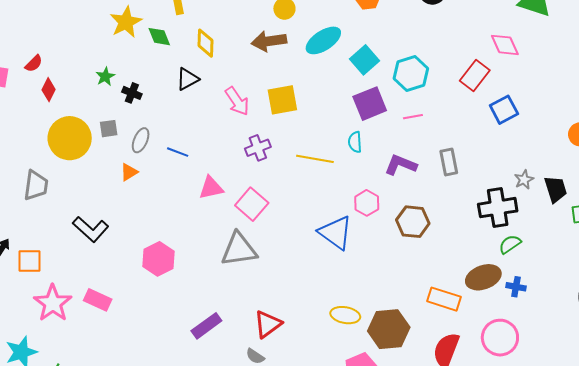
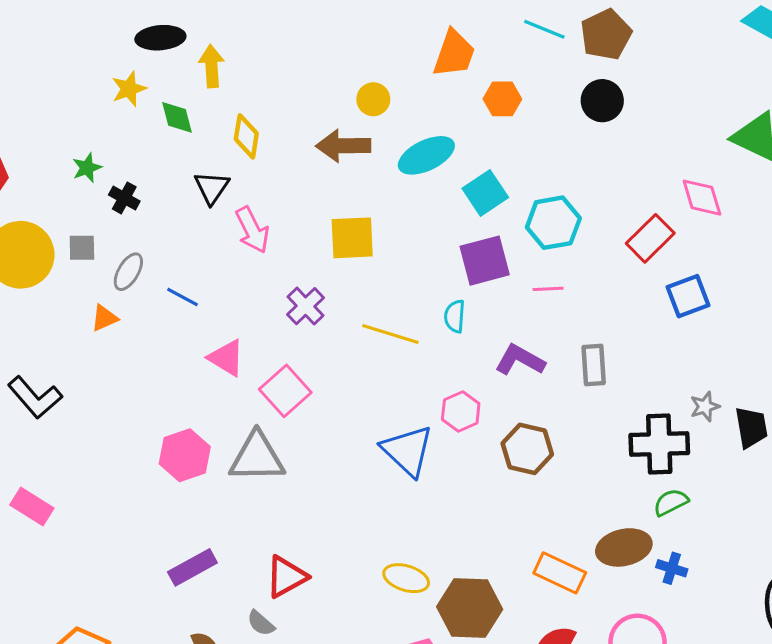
yellow star: (126, 22) -> (129, 89), size x0.7
black triangle: (187, 79) -> (212, 188), turned -35
pink arrow: (237, 101) -> (252, 230), moved
purple cross: (258, 148) -> (306, 306), turned -30
pink triangle: (211, 188) -> (226, 358), turned 36
pink hexagon: (158, 259) -> (185, 455), moved

